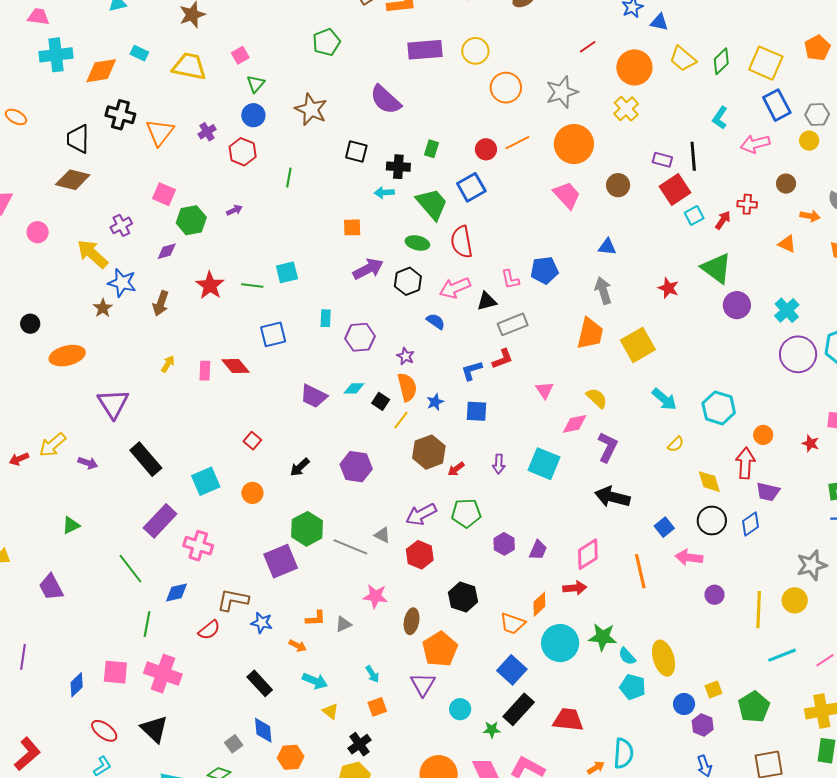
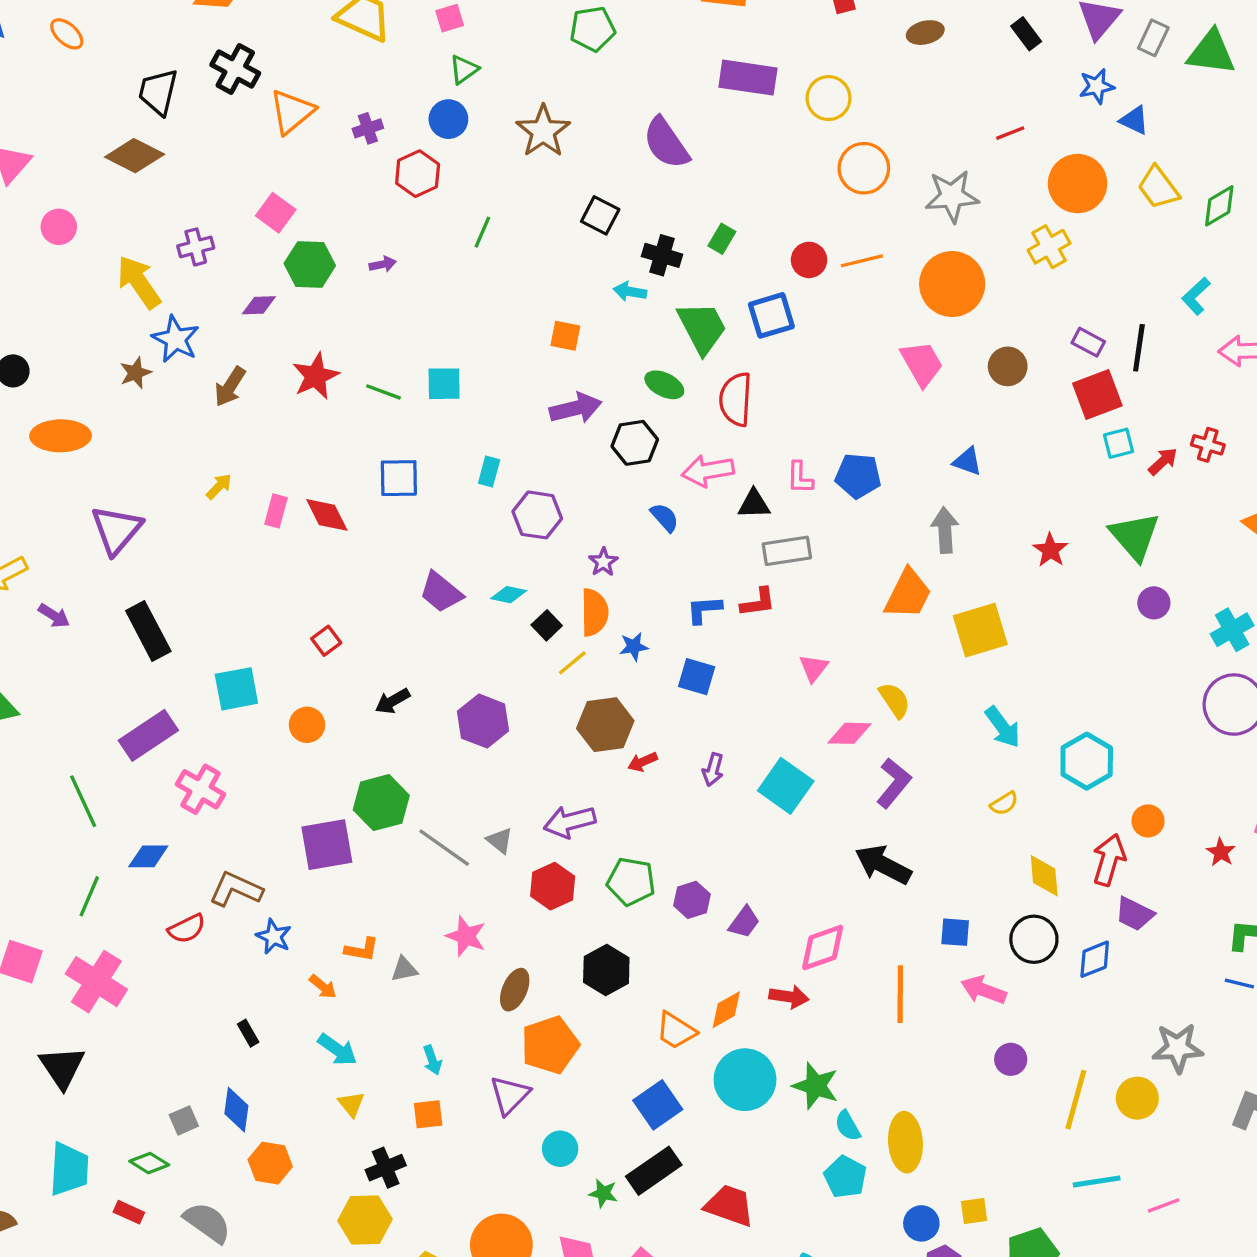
purple circle: (737, 305) -> (1154, 603), size x0.7
green pentagon: (466, 513) -> (631, 882), moved
blue square: (664, 527) -> (955, 932), turned 30
black rectangle: (260, 683) -> (248, 1033), size x0.6

